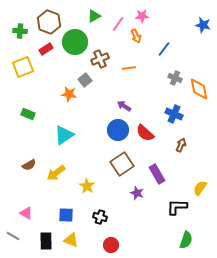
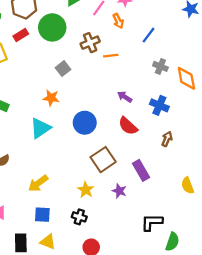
brown cross: (100, 59) -> (90, 43), moved
orange star: (69, 94) -> (51, 98), moved
purple arrow: (124, 106) -> (125, 97), moved
blue circle: (118, 130) -> (85, 123), moved
yellow arrow: (56, 173) -> (38, 183), moved
yellow star: (87, 186) -> (86, 190), moved
yellow semicircle: (200, 188) -> (187, 185), turned -56
black L-shape: (177, 207) -> (152, 222), moved

